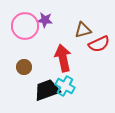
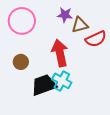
purple star: (45, 20) -> (65, 15), moved

